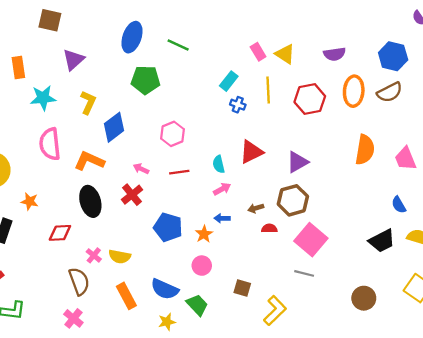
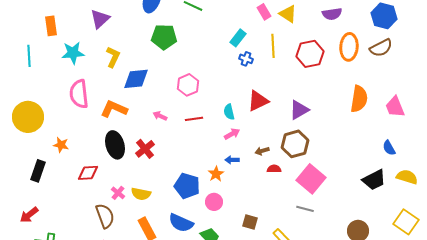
blue diamond: (114, 127) -> (136, 79), turned 32
red cross: (132, 195) -> (145, 149), moved
blue pentagon: (168, 227) -> (187, 186), moved

